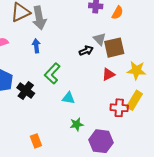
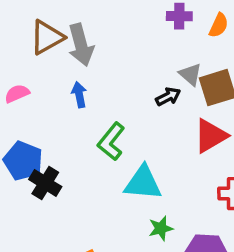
red triangle: (108, 74) -> (211, 136), size x1.5
black cross: (26, 91) -> (45, 183), moved
cyan triangle: (68, 98) -> (143, 183), size x1.6

